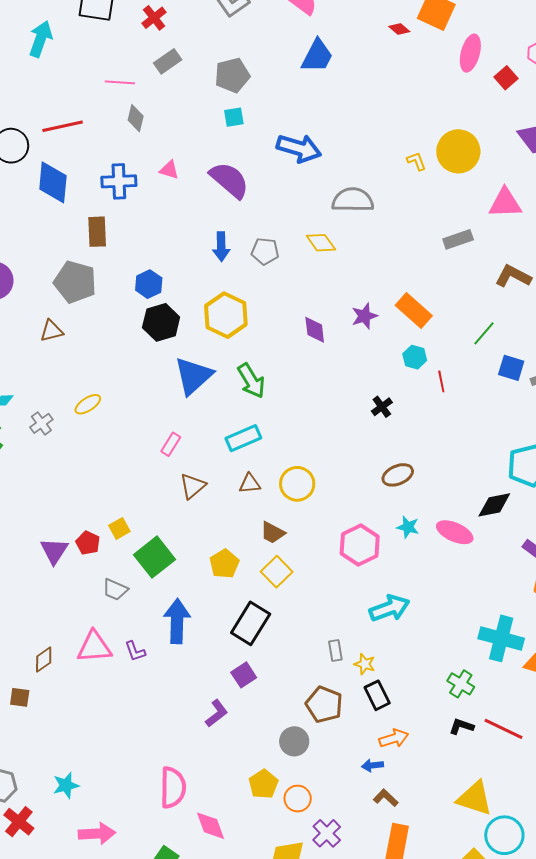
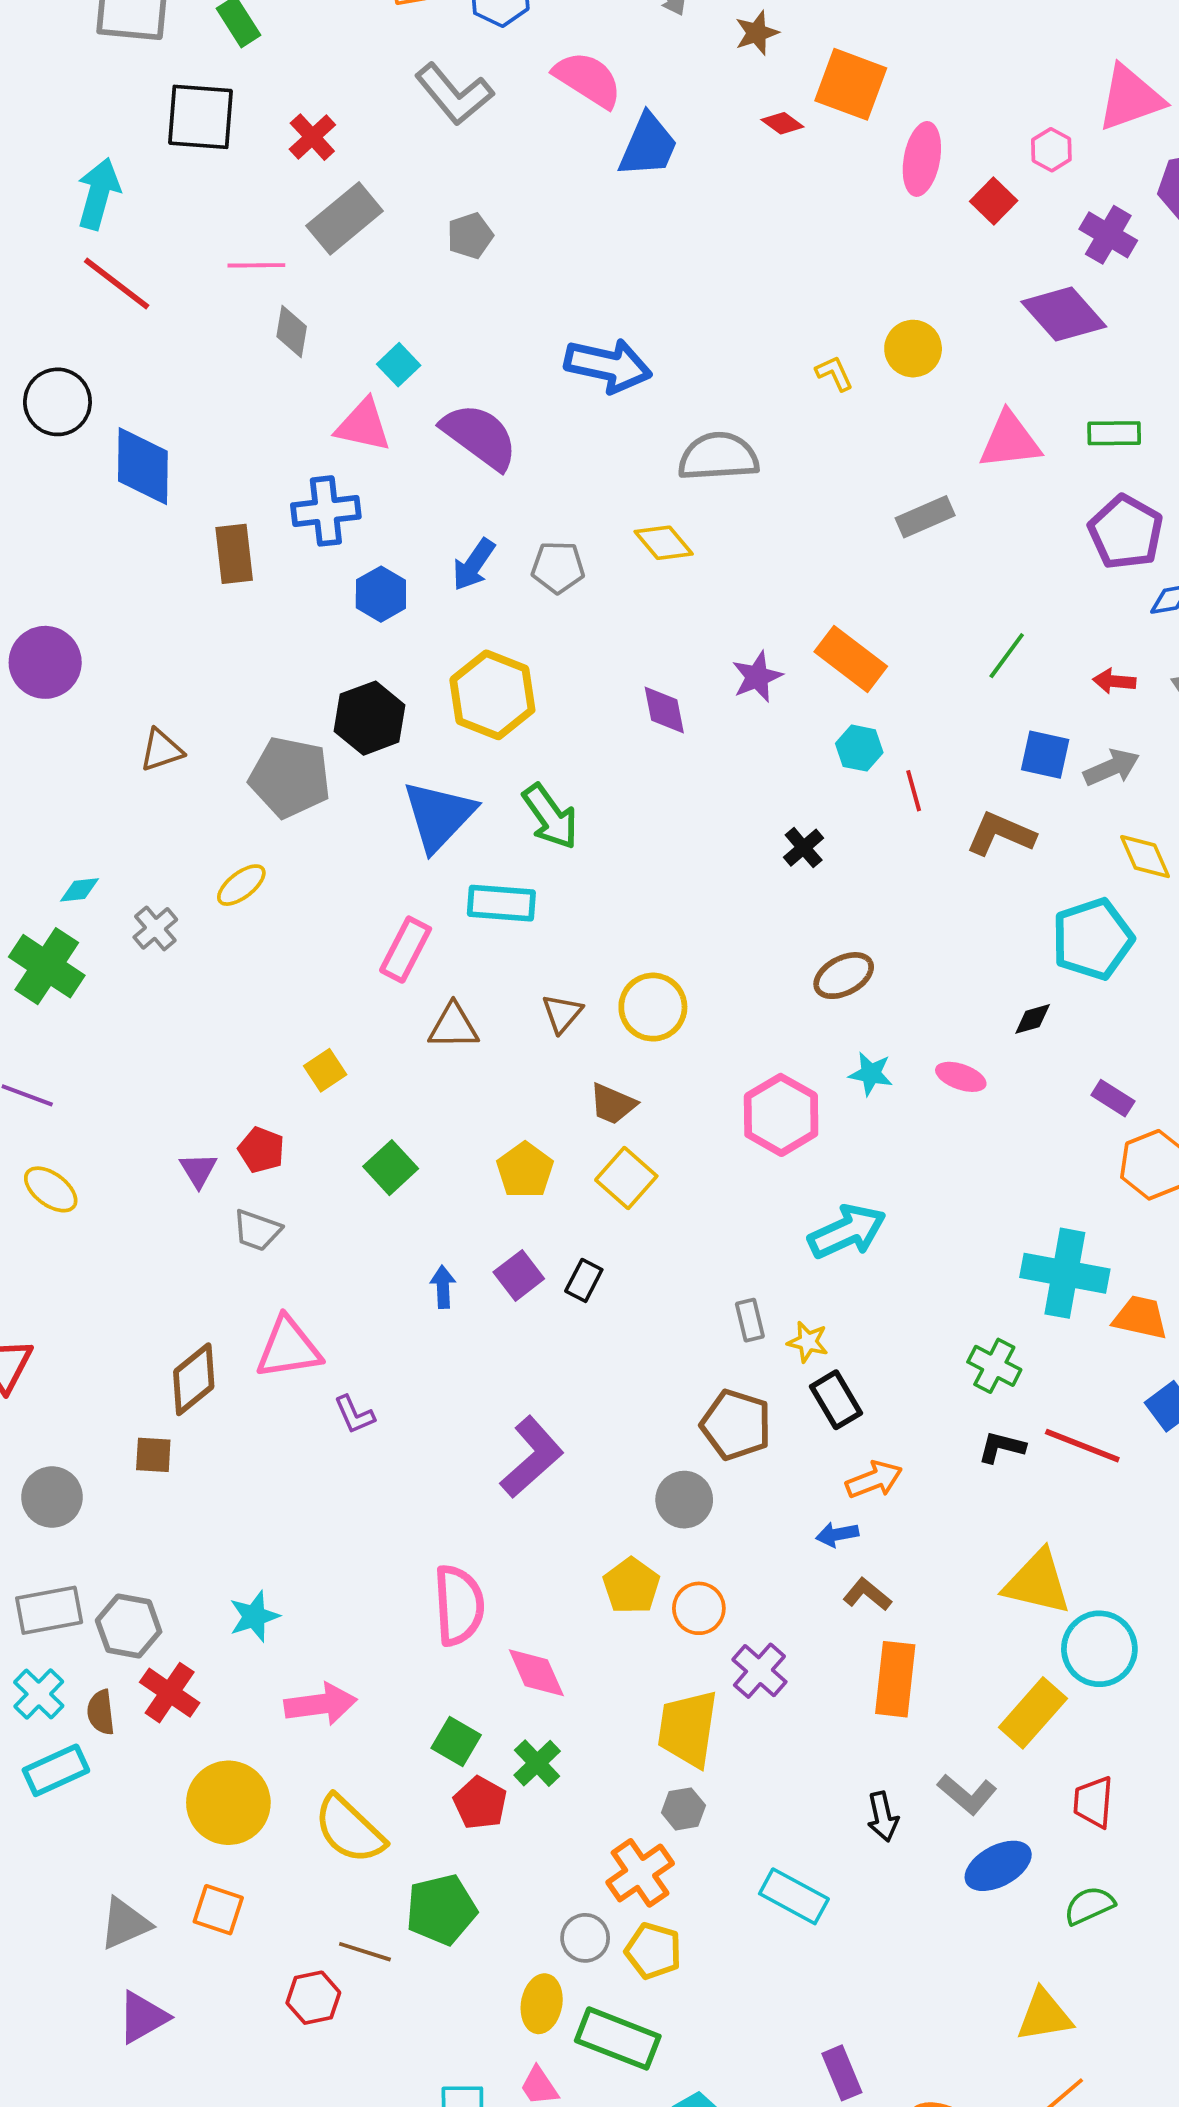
blue trapezoid: (317, 56) -> (648, 146), moved
gray rectangle: (168, 61) -> (345, 218), size x1.4
gray pentagon: (232, 75) -> (470, 236), size x0.7
cyan square: (234, 117) -> (399, 365), moved, turned -30
red line: (63, 126) -> (117, 283), moved, turned 54
yellow circle: (458, 151) -> (913, 349), size x0.7
pink triangle: (169, 170) -> (363, 425), size x1.5
blue cross: (119, 181) -> (326, 511), moved
blue arrow: (221, 247) -> (474, 565), turned 40
brown L-shape: (513, 276) -> (1001, 834), moved
gray pentagon: (75, 282) -> (290, 777), moved
blue hexagon: (149, 284) -> (381, 594), moved
green line: (484, 333) -> (1007, 656), moved
cyan rectangle: (243, 438) -> (501, 903), moved, turned 32
pink rectangle: (171, 444) -> (406, 950), size x1.4
brown triangle: (250, 484) -> (562, 1014), turned -40
brown triangle: (193, 486) -> (453, 1026), turned 44
black diamond: (494, 505) -> (1033, 1019), size x0.6
yellow square: (119, 528) -> (325, 1070), moved
pink ellipse: (455, 532) -> (961, 1077), size x0.7
purple triangle: (54, 551) -> (198, 1170), size x0.7
green square: (154, 557) -> (391, 1168), size x0.7
gray trapezoid: (115, 590) -> (257, 1230), moved
blue arrow: (177, 621) -> (443, 1287), size x0.5
black rectangle: (251, 623) -> (584, 1280), size x0.5
purple L-shape: (135, 651) -> (354, 1415), moved
brown diamond: (44, 660) -> (194, 1379), size x1.4
purple square: (244, 675) -> (519, 1275), moved
purple L-shape: (217, 713) -> (532, 1457), size x1.5

